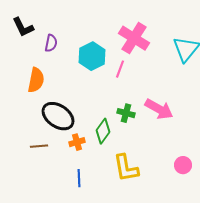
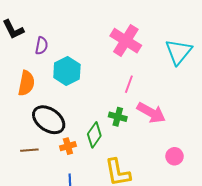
cyan hexagon: (92, 56) -> (67, 71), moved
pink line: (120, 69) -> (129, 84), moved
pink circle: (183, 165) -> (175, 156), moved

